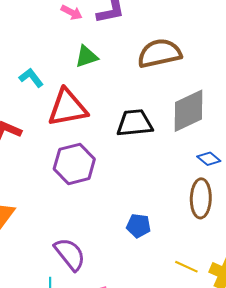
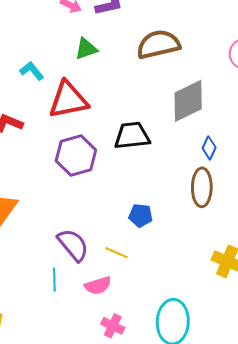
black trapezoid: (135, 123) -> (132, 136), moved
blue diamond: (209, 159) -> (209, 148), turned 75
yellow line: (186, 267) -> (116, 253), moved

